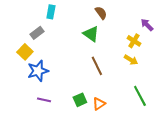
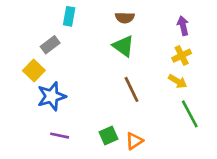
brown semicircle: (101, 13) -> (125, 18), moved, turned 128
purple arrow: (147, 25) -> (183, 26), moved, turned 32
yellow cross: (134, 41) -> (182, 56), turned 32
green line: (140, 96) -> (190, 114), moved

